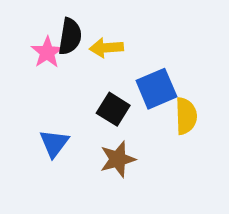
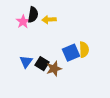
blue square: (156, 89) -> (71, 53), moved
black square: (113, 109) -> (42, 64), moved

